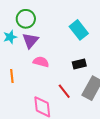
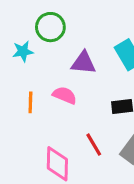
purple triangle: (30, 41) -> (83, 63), moved, turned 48
orange line: (12, 76) -> (30, 102), moved

